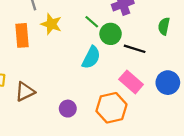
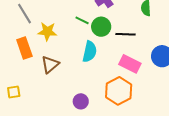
brown triangle: (25, 92) -> (50, 64), moved

